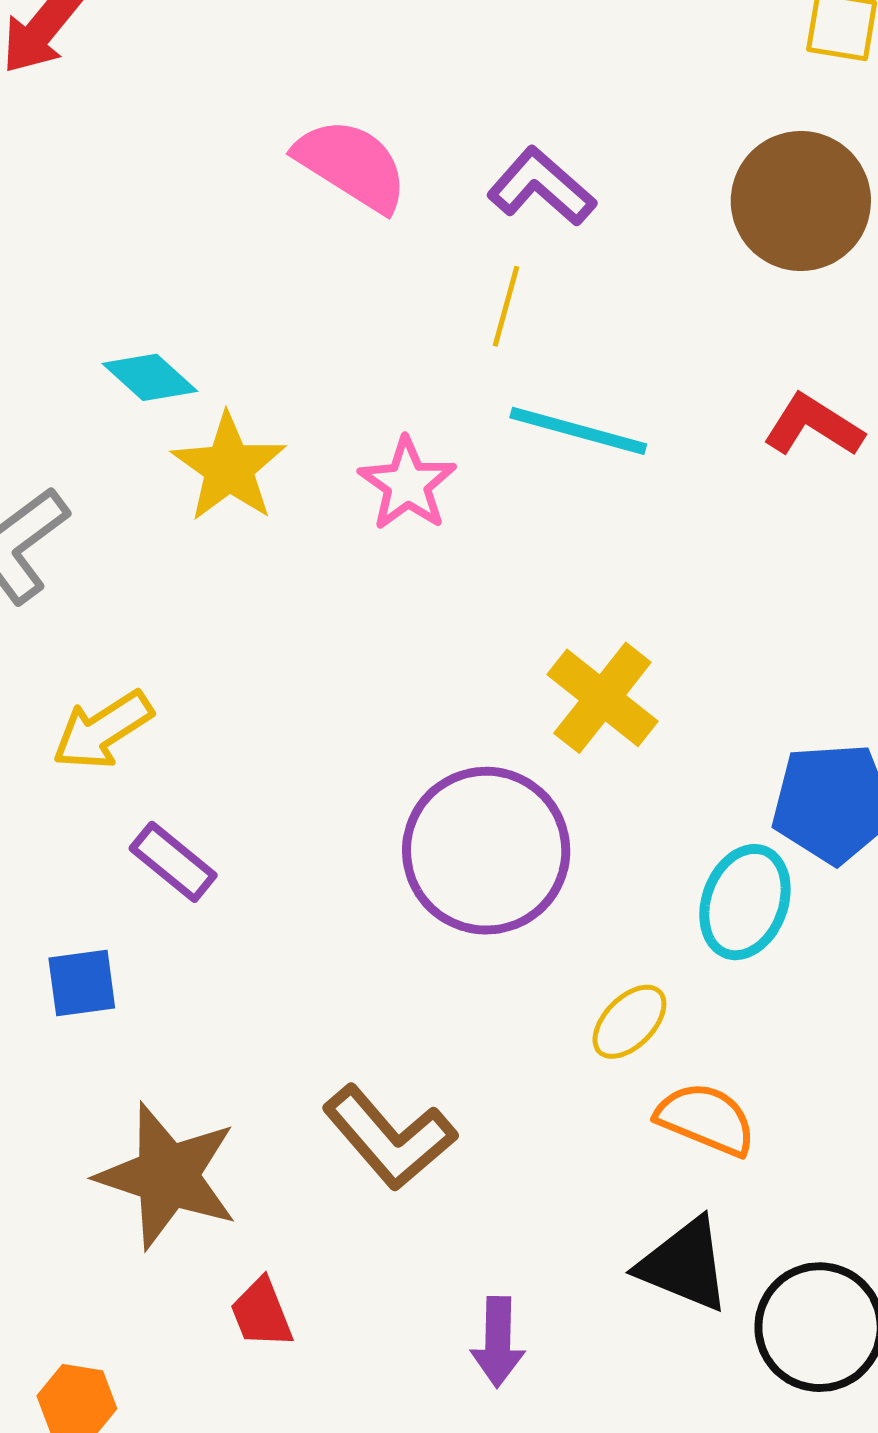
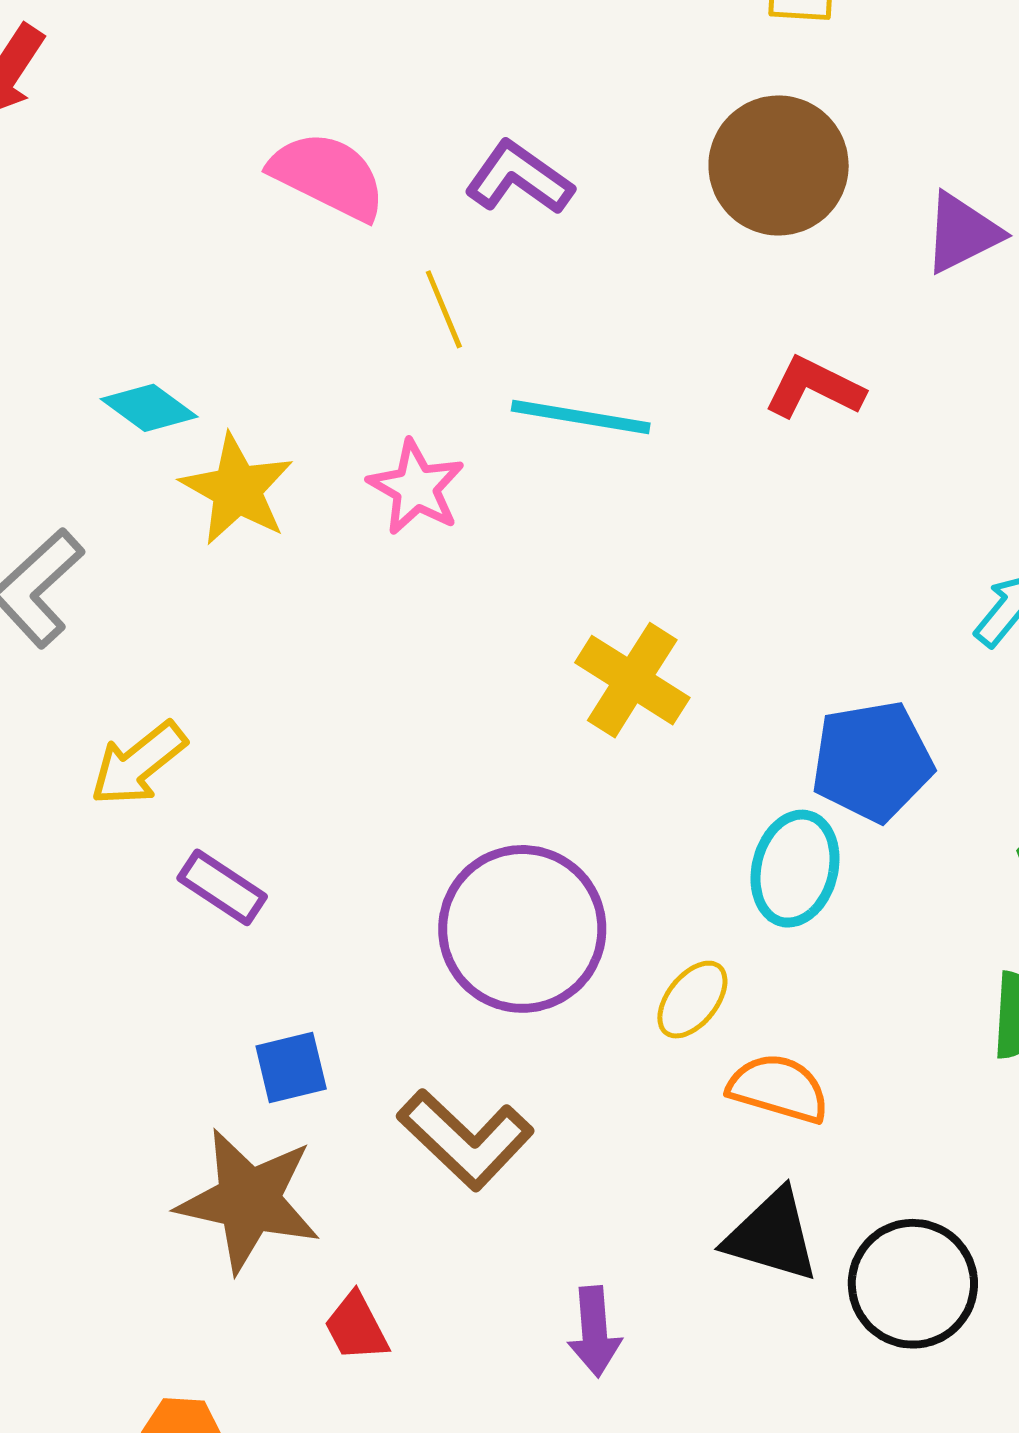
yellow line: (506, 306) -> (444, 309), moved, turned -32
purple circle: (486, 851) -> (522, 929), moved
blue square: (82, 983) -> (291, 1067), moved

